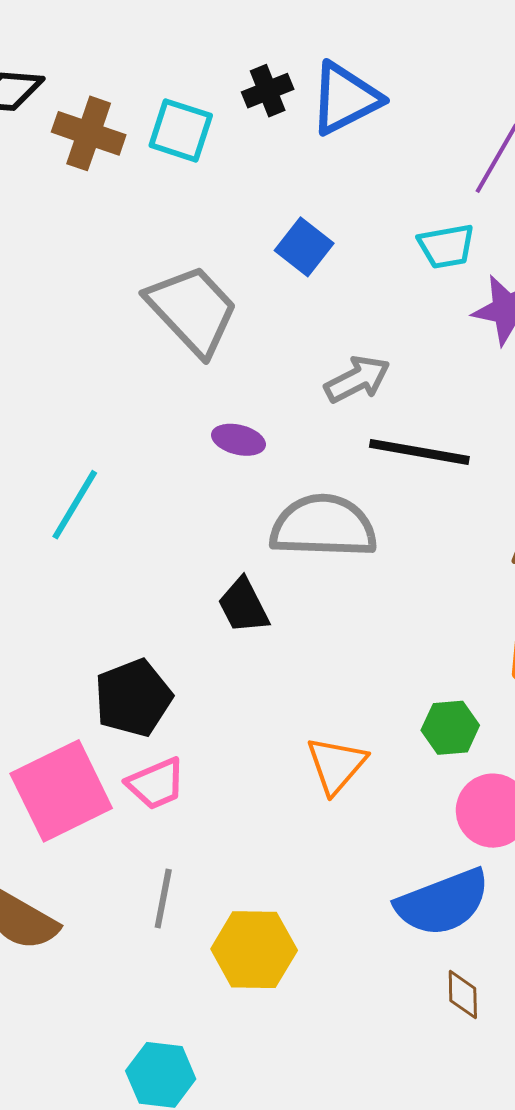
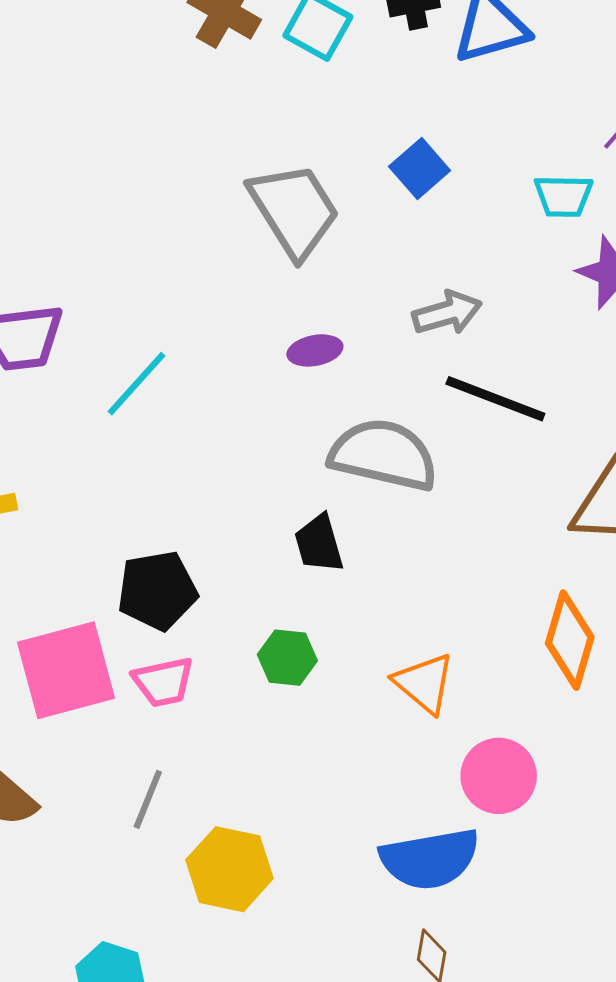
purple ellipse: (238, 440) -> (315, 350), turned -36
black trapezoid: (243, 606) -> (319, 544), moved
green hexagon: (450, 728) -> (287, 658), moved
orange triangle: (336, 765) -> (424, 683), moved, turned -42

